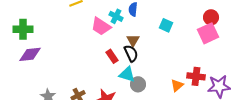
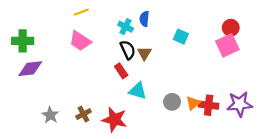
pink trapezoid: (101, 26) -> (80, 41), moved
black semicircle: (131, 53) -> (128, 50), moved
red cross: (196, 76) -> (209, 105), moved
gray circle: (138, 84) -> (172, 102), moved

